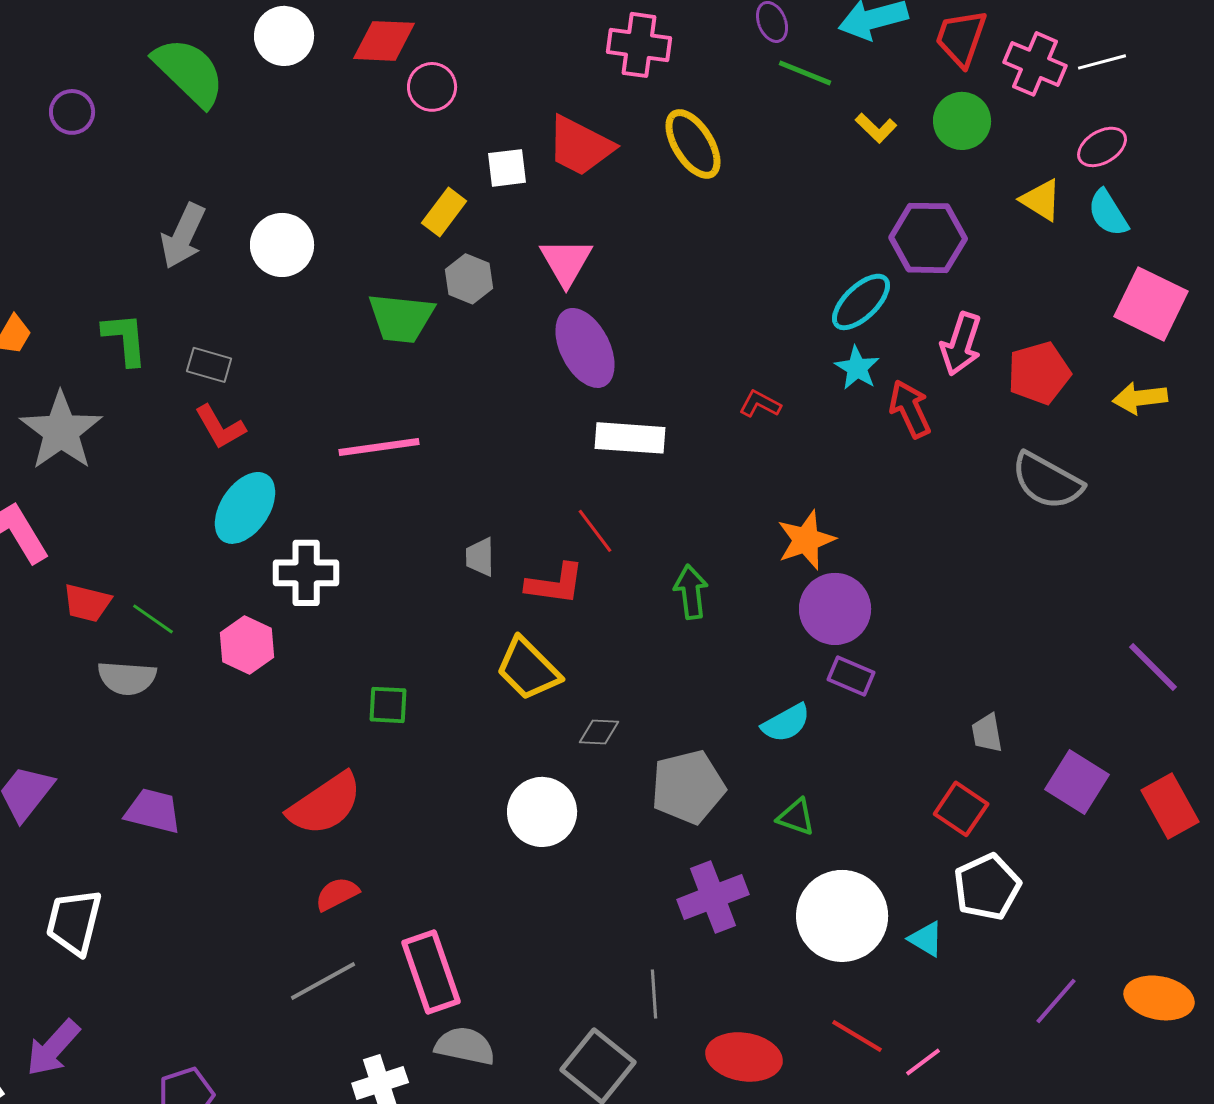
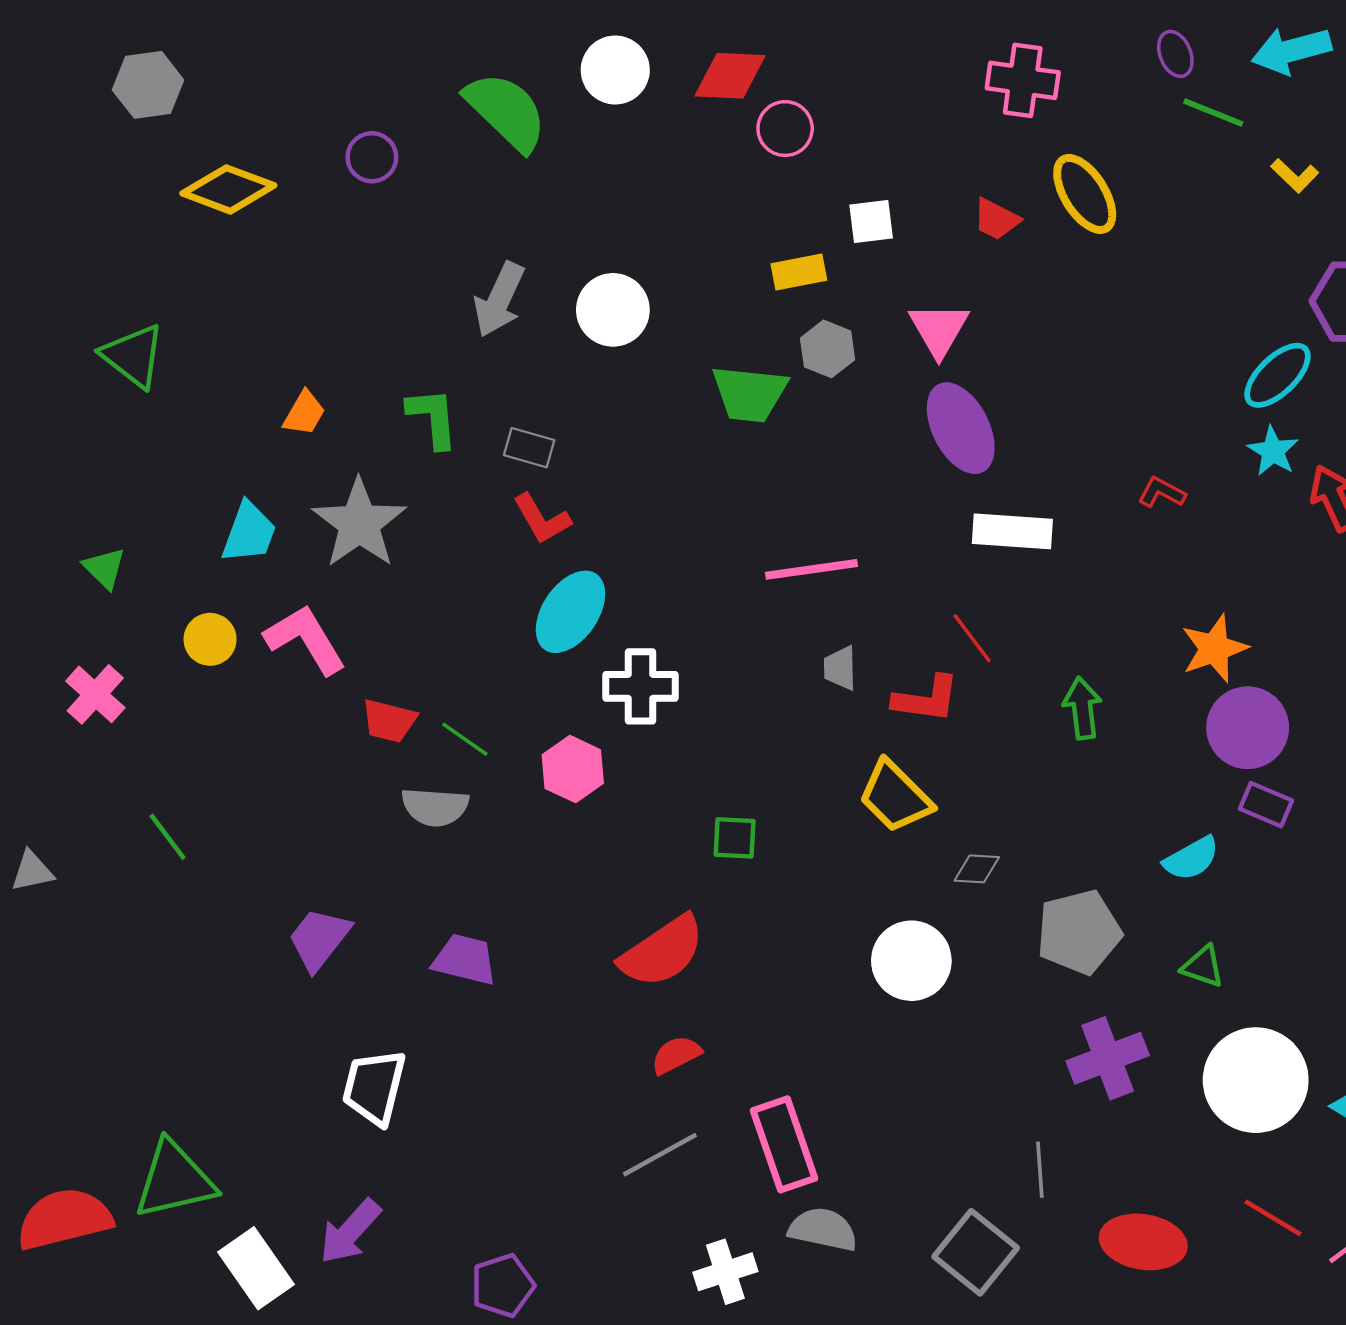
red trapezoid: (580, 146) -> (996, 219), moved, size x0.6
yellow rectangle: (444, 212) -> (799, 272), turned 42
pink line: (379, 447) -> (811, 569), moved

